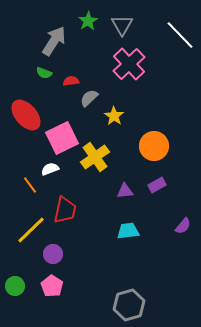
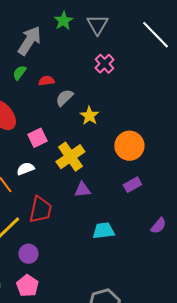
pink cross: (129, 64) -> (104, 64), size x0.6
green semicircle: (44, 73) -> (19, 73), turned 105
pink square: (62, 138) -> (37, 138), size x0.6
purple triangle: (125, 191) -> (82, 190), moved

